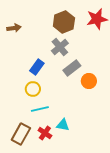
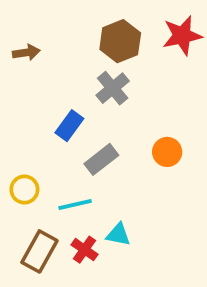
gray rectangle: (72, 68) -> (101, 159), moved
yellow circle: (33, 89) -> (24, 190), moved

